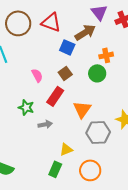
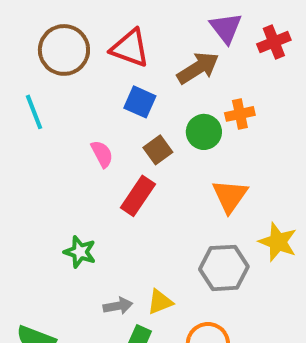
blue square: (67, 47) -> (140, 102), moved
green circle: (97, 73) -> (204, 132), moved
green star: (26, 107) -> (80, 252), moved
orange triangle: (82, 109) -> (230, 196), moved
gray arrow: (45, 124) -> (118, 306), moved

